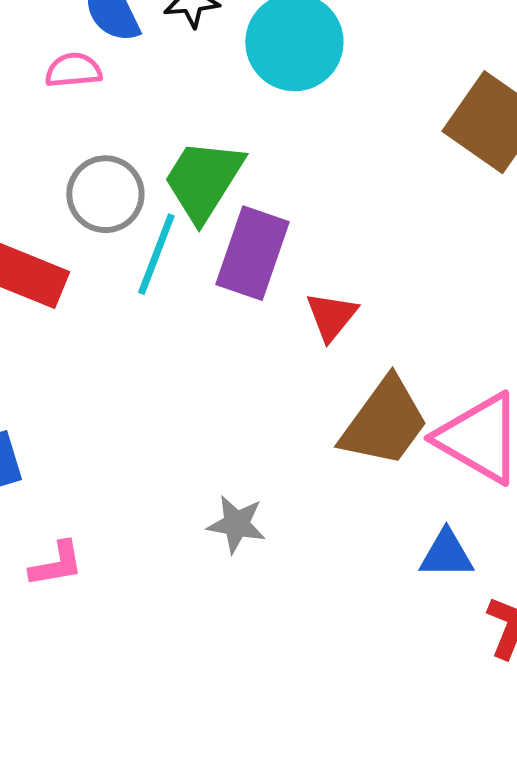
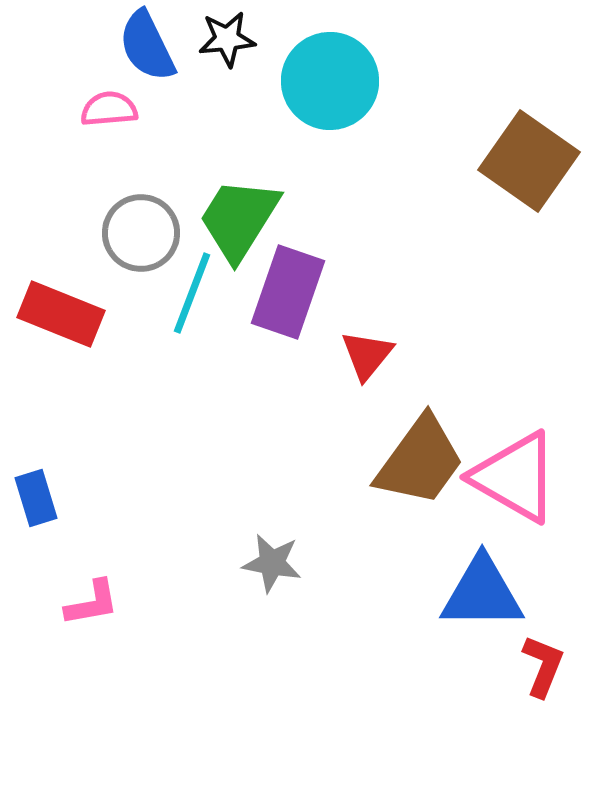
blue triangle: (446, 554) -> (482, 593), size x1.5

